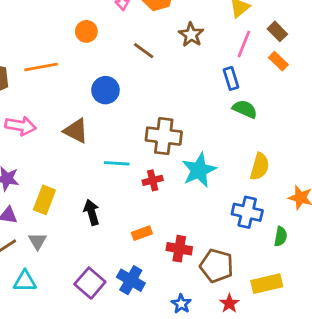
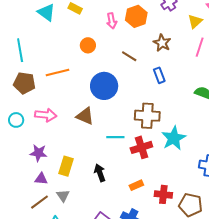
blue rectangle: (231, 78) -> (159, 75), moved
blue circle: (105, 90) -> (104, 86), size x1.4
red cross: (153, 180) -> (141, 147), size x1.5

